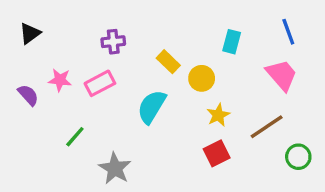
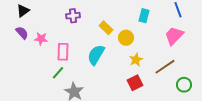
pink trapezoid: (282, 75) -> (174, 36), turned -95
pink rectangle: (100, 83) -> (63, 52), moved, turned -60
purple semicircle: (28, 95) -> (22, 33), moved
green line: (75, 137) -> (58, 73), moved

